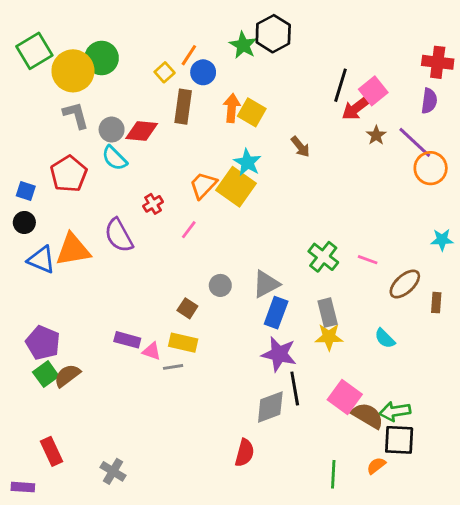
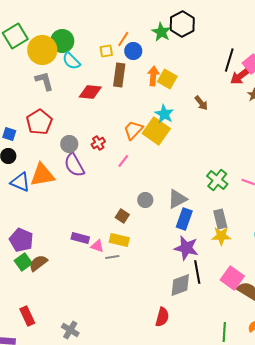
yellow square: (165, 72) -> (106, 51), turned 32
gray circle: (112, 130) -> (69, 144), moved
cyan semicircle: (114, 158) -> (71, 61), moved

